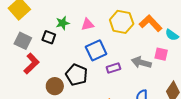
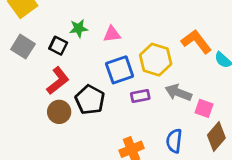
yellow hexagon: (122, 22) -> (156, 60), moved
pink square: (161, 54) -> (204, 108), moved
red L-shape: (31, 64) -> (58, 81), moved

